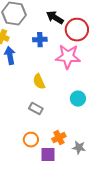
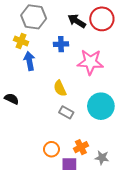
red circle: (77, 30) -> (102, 19), moved
cyan circle: (78, 99) -> (101, 106), size x1.6
gray rectangle: (36, 109) -> (66, 112), moved

